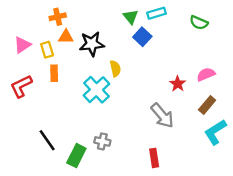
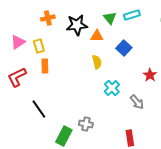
orange triangle: (66, 37) -> (97, 36), moved
blue square: (142, 37) -> (124, 48), moved
black star: (92, 44) -> (77, 25), moved
cyan cross: (96, 90) -> (112, 88), moved, size x0.7
gray arrow: (162, 116) -> (137, 102), size x0.7
black line: (47, 140) -> (39, 109), moved

